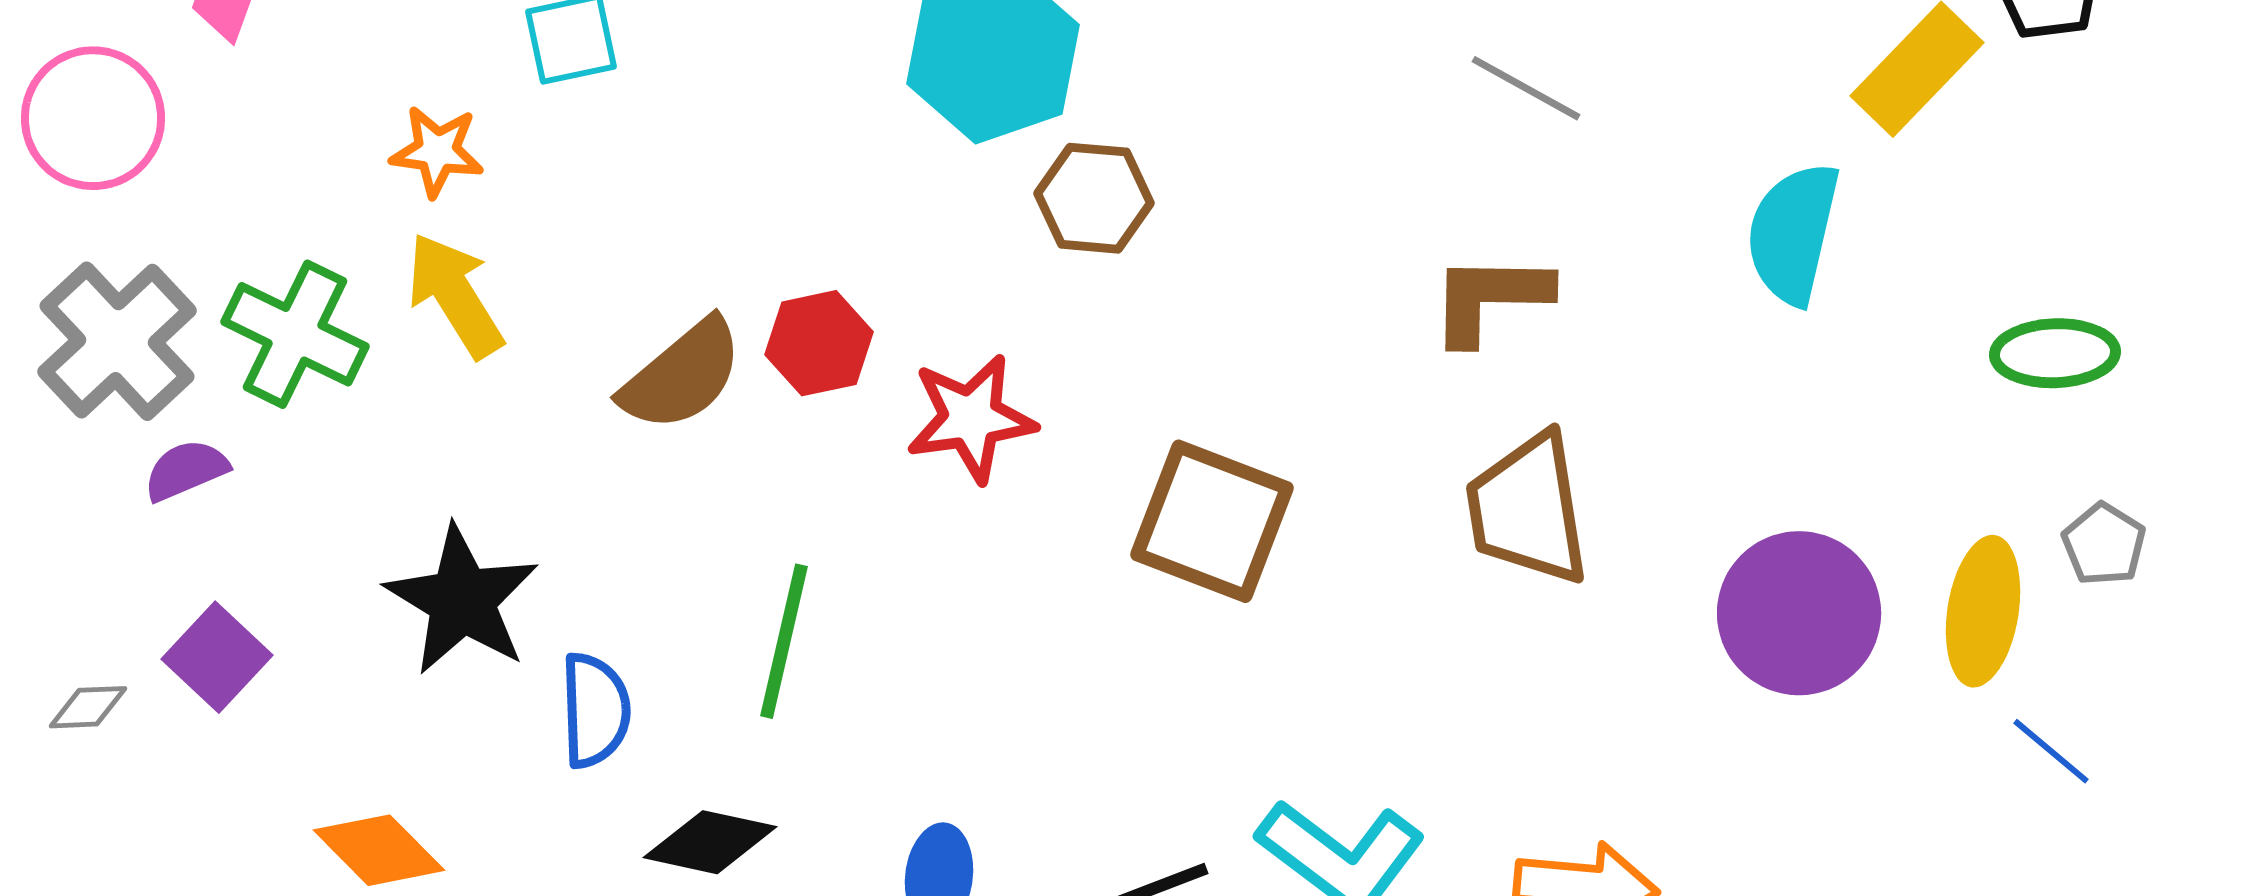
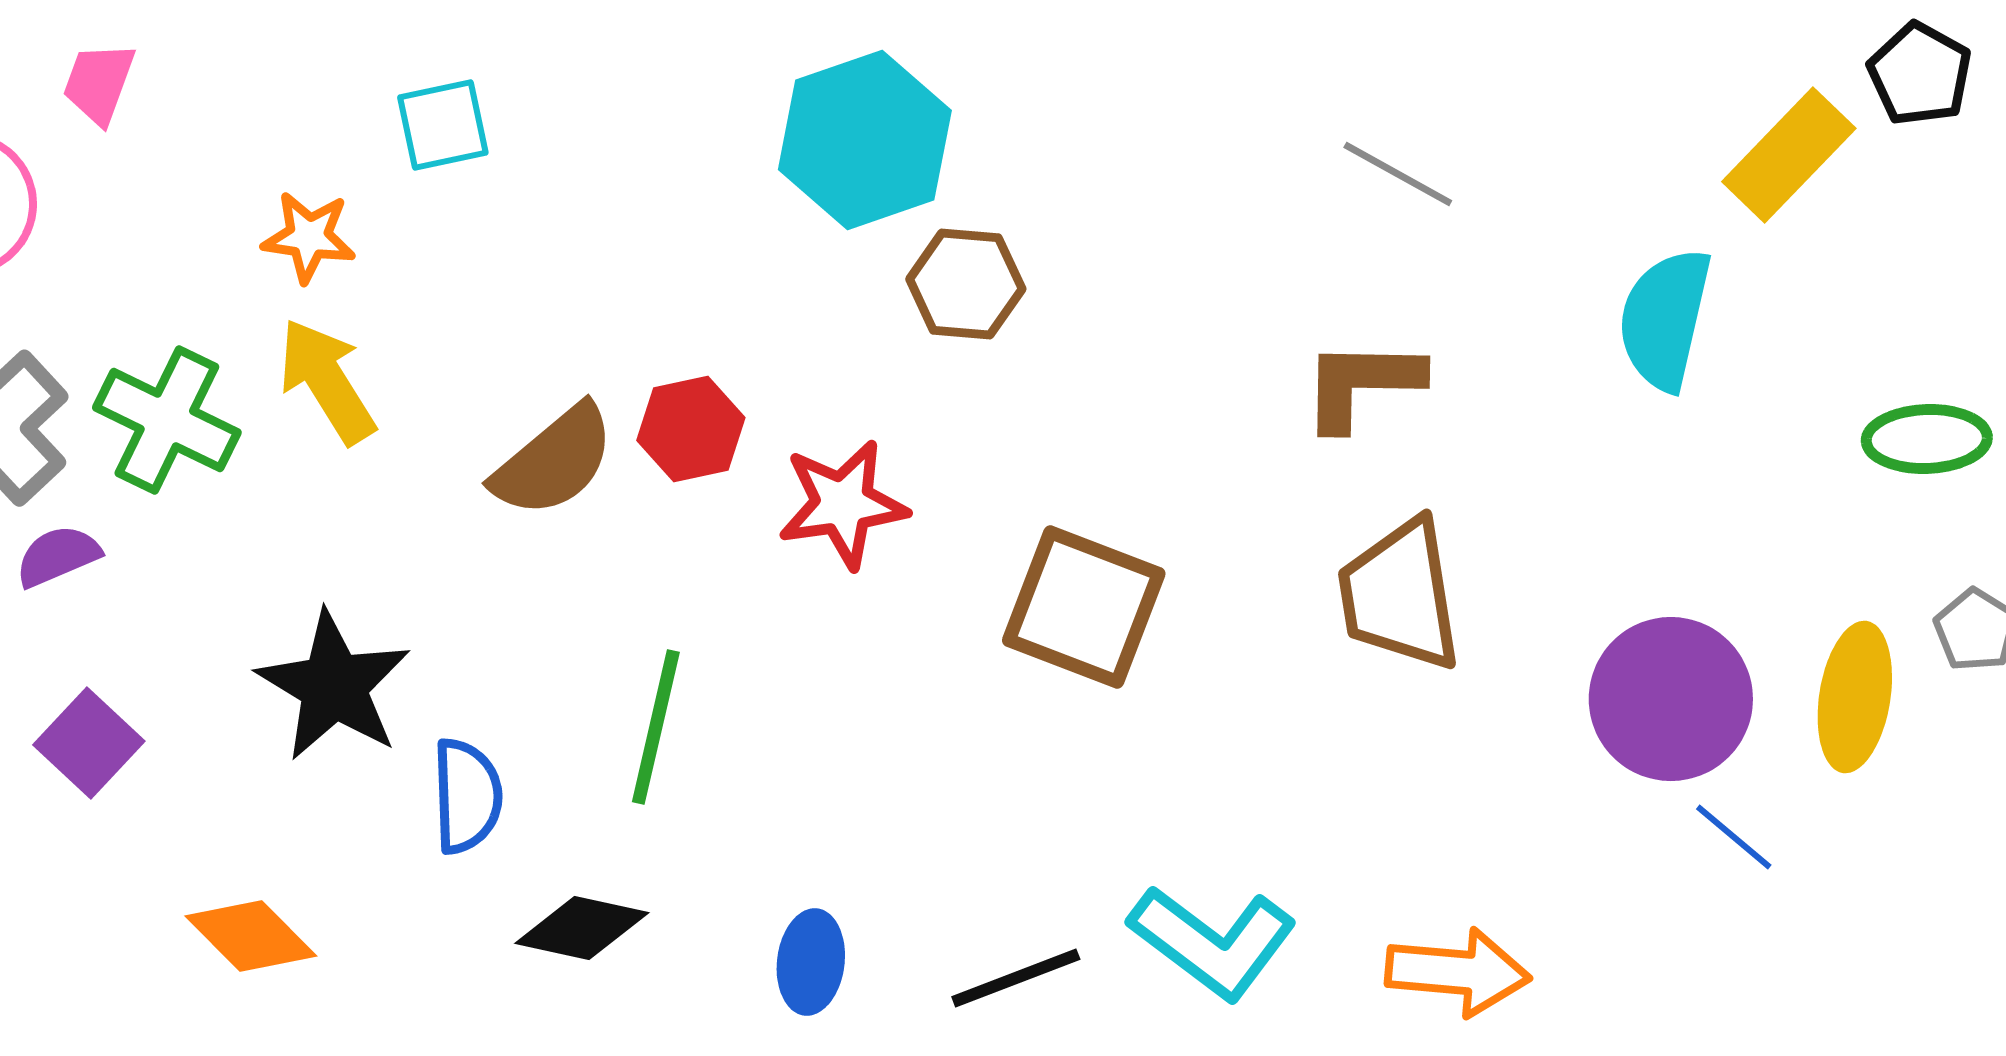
blue line: (2051, 751) -> (1734, 837), moved

